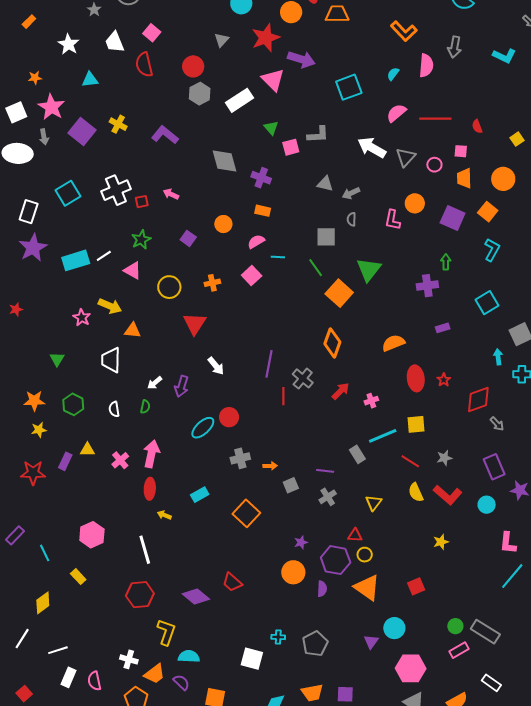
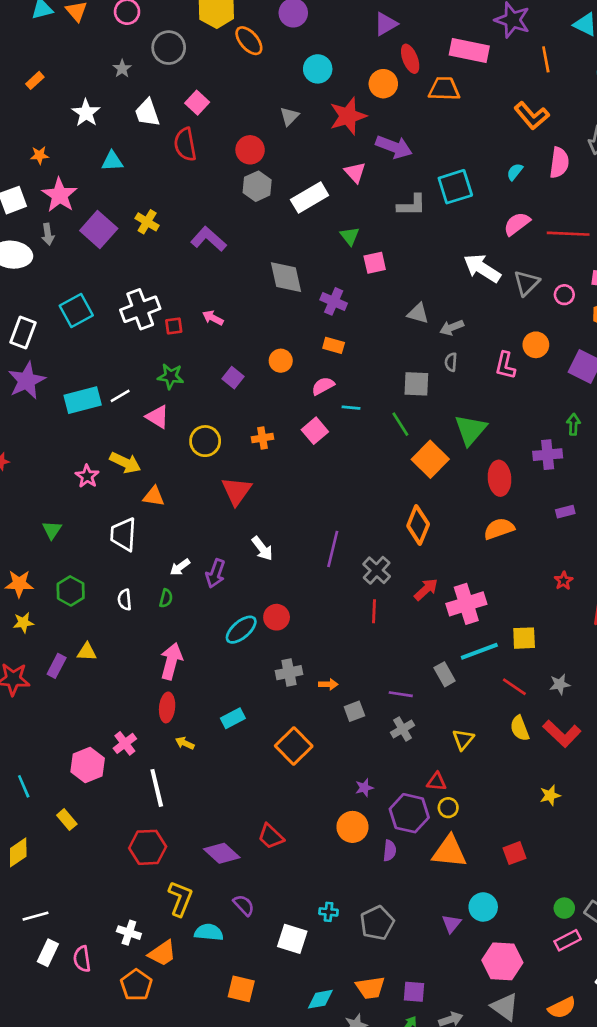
pink triangle: (273, 80) -> (355, 172), size x0.7
gray L-shape: (318, 135) -> (412, 205), moved
green star: (141, 240) -> (171, 376), turned 30
red ellipse: (416, 378) -> (500, 478), moved
red line: (283, 396) -> (374, 611), moved
pink cross: (371, 401) -> (466, 604), size x2.0
pink cross: (120, 460) -> (125, 743), moved
orange triangle: (367, 588) -> (449, 852), turned -32
purple semicircle: (181, 682) -> (244, 905), moved

